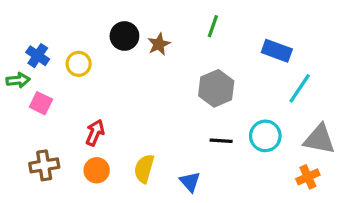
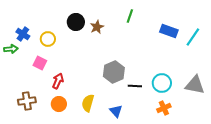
gray hexagon: (216, 88) -> (114, 72), moved
cyan line: (300, 88) -> (193, 37), moved
pink square: (41, 103) -> (40, 63), moved
orange cross: (308, 177) -> (164, 108), moved

